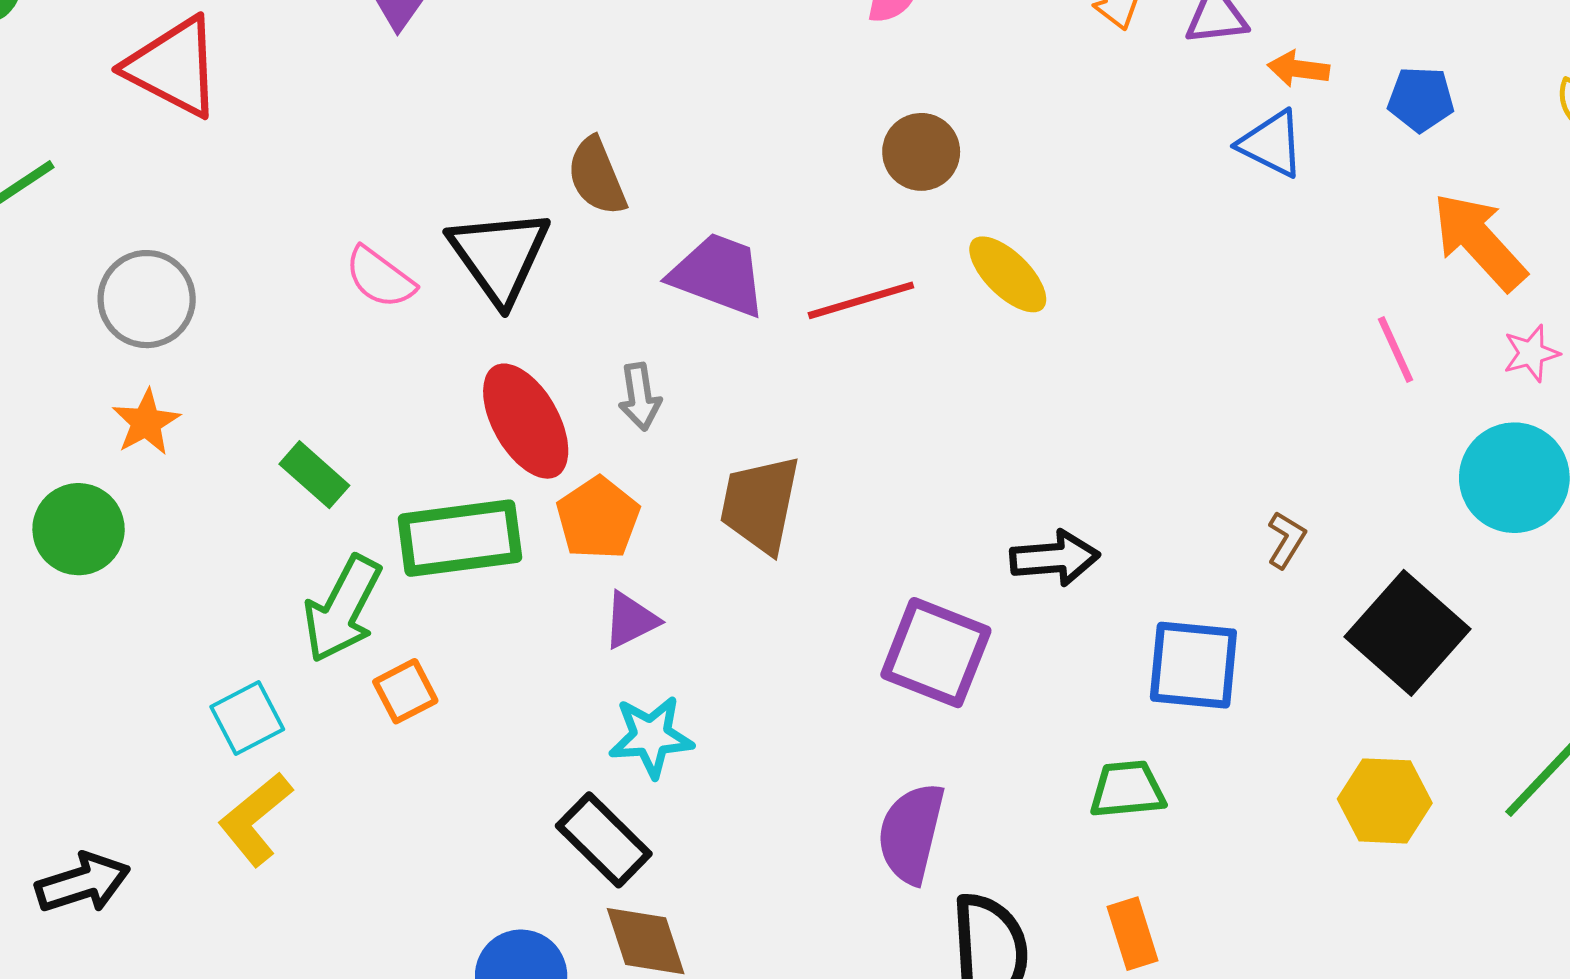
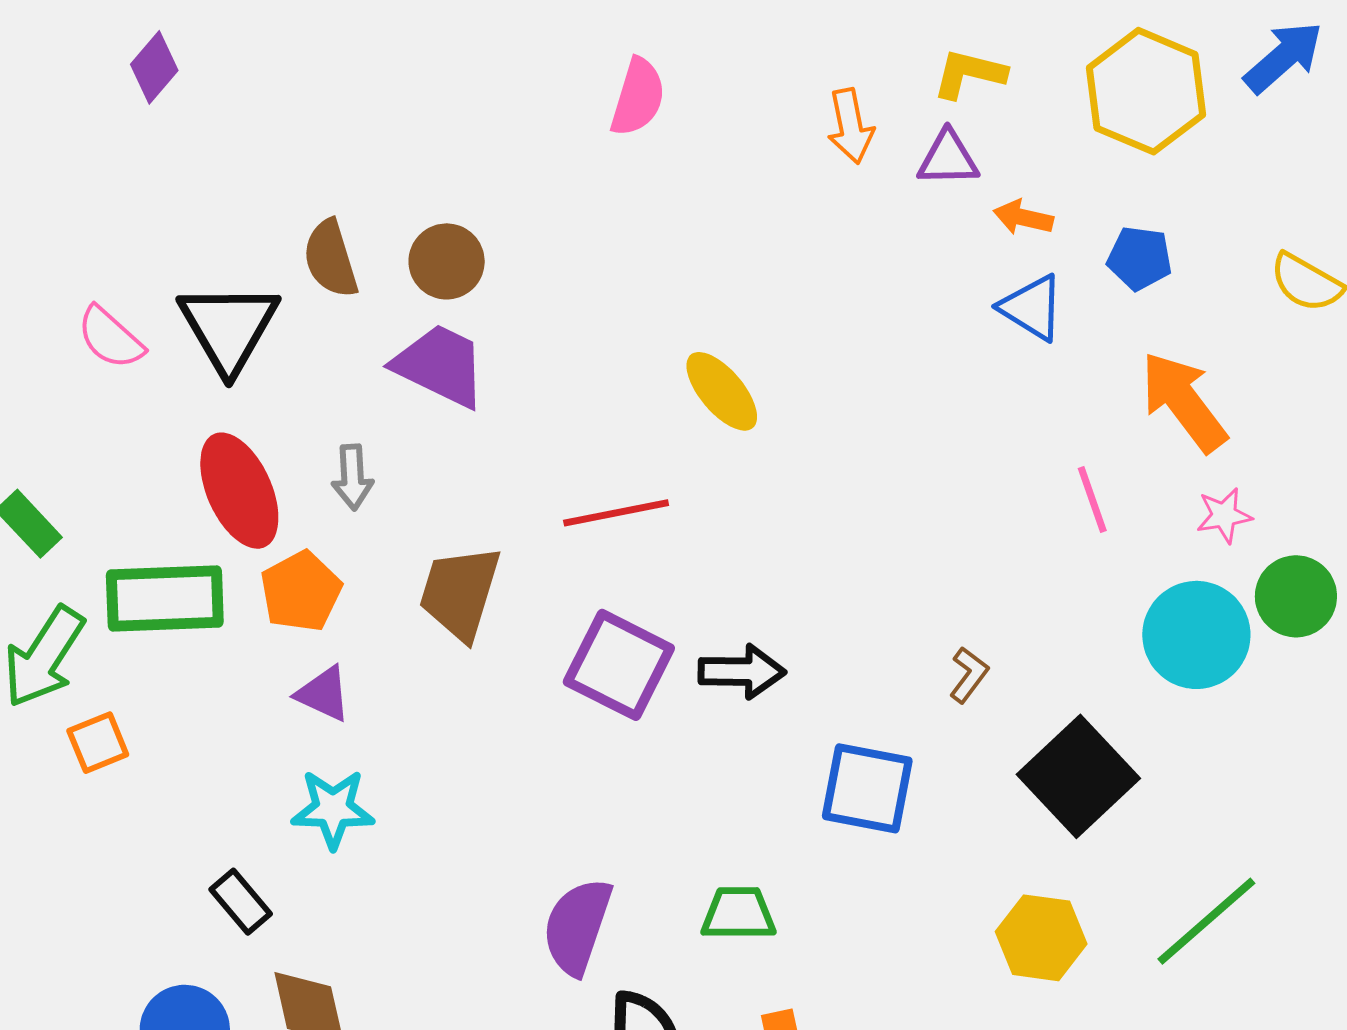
blue triangle: (1271, 144) -> (1032, 308), moved
brown circle: (921, 152) -> (447, 261), moved
red line: (861, 300) -> (616, 513), moved
purple triangle: (631, 620) -> (323, 694), turned 46
purple square: (936, 653) -> (619, 665), moved
green trapezoid: (1127, 789) -> (738, 914), moved
black rectangle: (604, 840) -> (241, 902), moved, size x0.7

